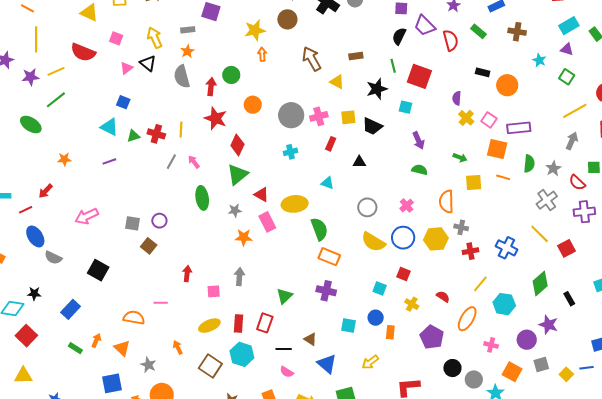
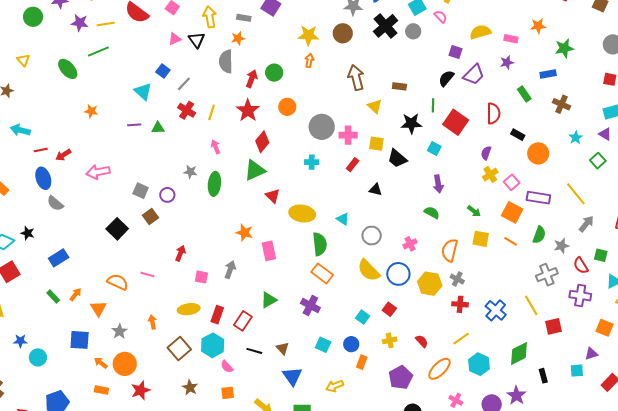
purple trapezoid: (425, 26) -> (474, 75), turned -105
red semicircle: (451, 40) -> (493, 113), moved
yellow line: (575, 111) -> (576, 194), moved, turned 65
green triangle: (133, 136) -> (158, 128), moved
gray line: (171, 162) -> (184, 84), moved
cyan triangle: (327, 183) -> (343, 219), moved
red arrow: (46, 191) -> (63, 155), moved
gray star: (235, 210) -> (190, 172), moved
pink rectangle: (267, 222) -> (269, 251), moved
black square: (98, 270) -> (117, 229), moved
yellow cross: (412, 304) -> (390, 340), turned 32
pink semicircle: (287, 372) -> (227, 367), moved

